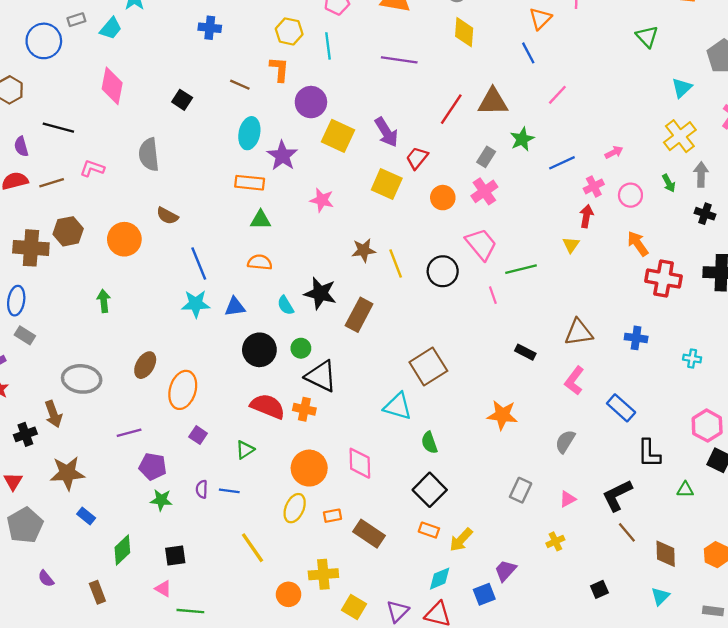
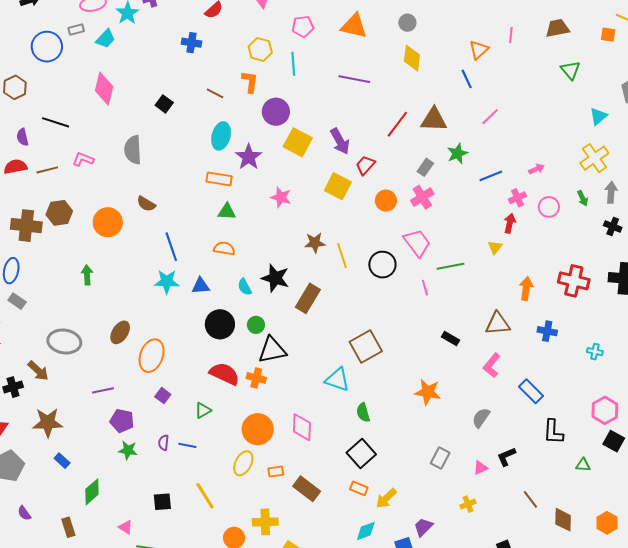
orange arrow: (638, 244) -> (526, 289), moved, turned 40
black triangle: (321, 376) -> (272, 350), turned -40
brown arrow: (53, 414) -> (38, 371), turned -30
black L-shape: (617, 495) -> (506, 457), moved, size x0.7
black square: (175, 556) -> (162, 502), moved

